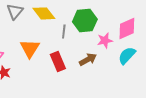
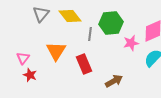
brown arrow: (88, 59) -> (114, 81), moved

